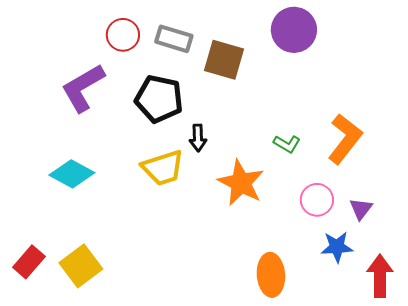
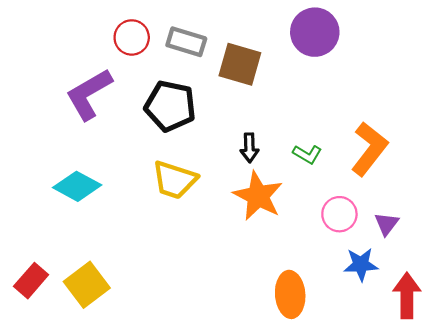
black arrow: (198, 138) -> (249, 148), moved
yellow trapezoid: (163, 168) -> (175, 180), turned 36

